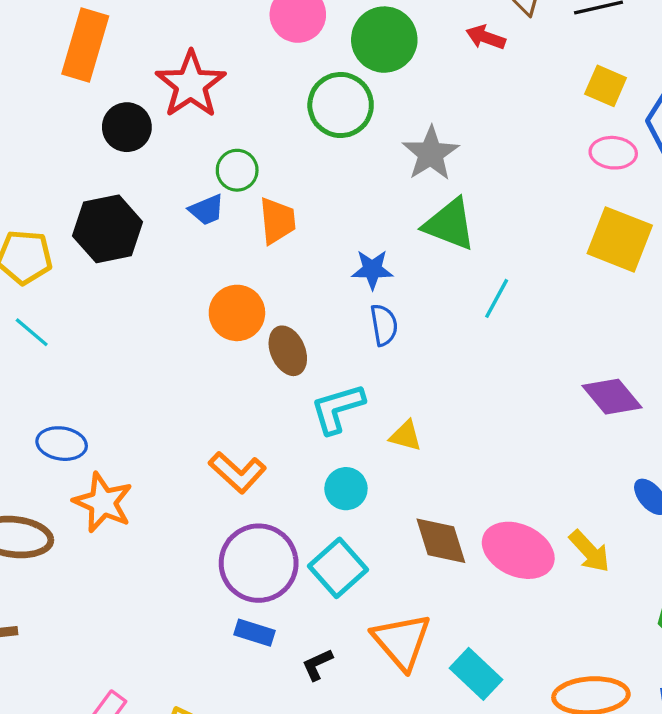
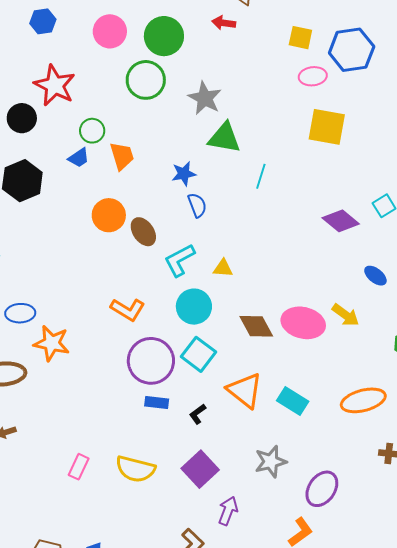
cyan circle: (346, 489) -> (194, 307), size x1.4

